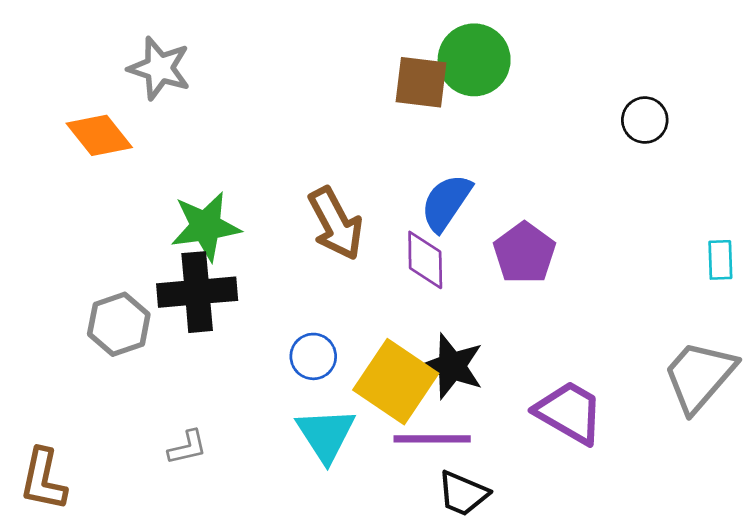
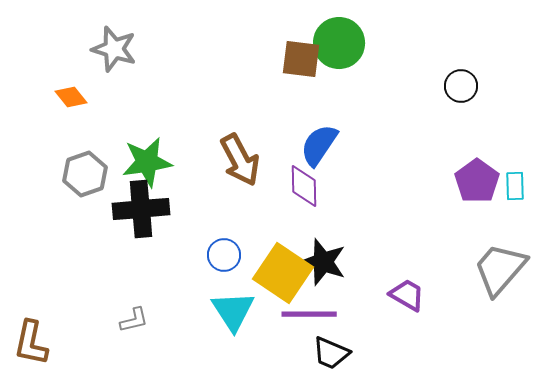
orange diamond: (99, 135) -> (71, 97), size x0.7
purple pentagon: (524, 253) -> (477, 181), moved
gray hexagon: (119, 324) -> (85, 174), moved
purple trapezoid: (569, 412) -> (407, 295), size x0.7

